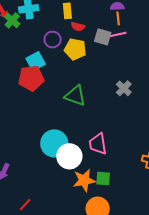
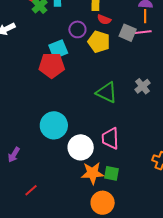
green triangle: (75, 96) -> (107, 93), moved
cyan circle: (54, 143) -> (54, 125), moved

